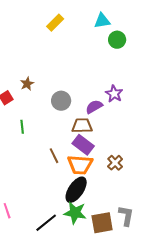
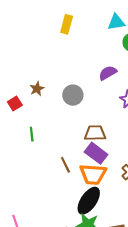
yellow rectangle: (55, 23) -> (67, 24), turned -30
gray circle: (61, 101) -> (73, 95), moved
purple semicircle: (94, 107) -> (108, 73), moved

